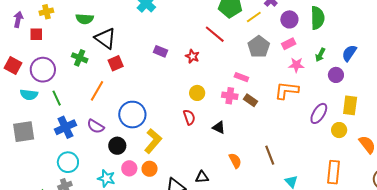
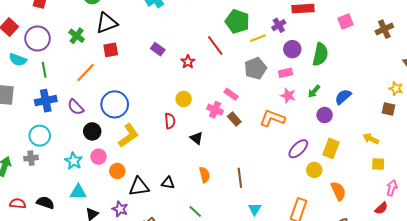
black triangle: (105, 38) -> (107, 23), turned 50
orange circle: (150, 169) -> (117, 171), moved

